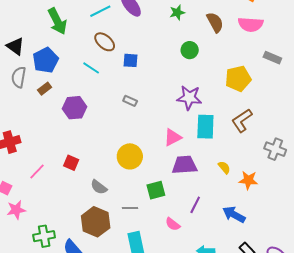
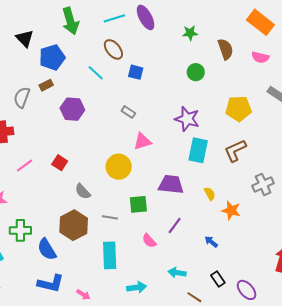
pink semicircle: (251, 24) -> (260, 57), size x0.7
gray semicircle: (19, 77) -> (22, 97), moved
pink triangle: (173, 137) -> (142, 141), moved
gray cross: (275, 149) -> (263, 184), turned 35
blue arrow: (234, 215) -> (211, 242), size x0.6

